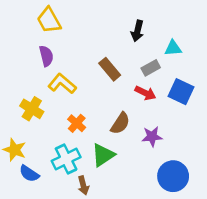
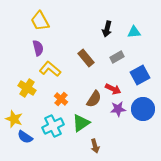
cyan triangle: (173, 48) -> (134, 32), moved
blue square: (181, 92) -> (140, 75), turned 36
red arrow: (145, 93) -> (113, 89), moved
blue circle: (173, 176) -> (143, 109), moved
brown arrow: (83, 185) -> (95, 146), moved

